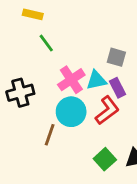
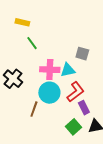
pink cross: (71, 80) -> (50, 70), turned 36
purple rectangle: (117, 88) -> (84, 108), moved
black cross: (20, 93) -> (13, 79), turned -36

